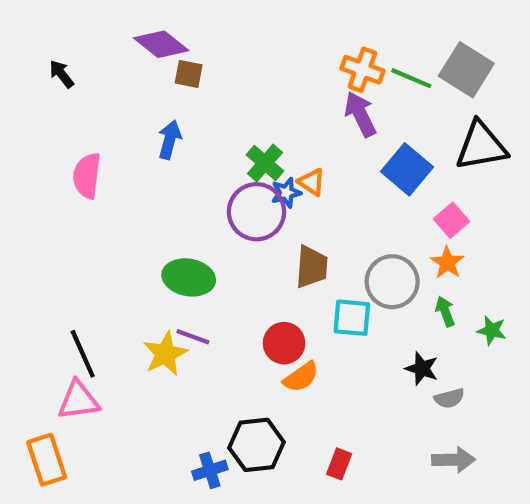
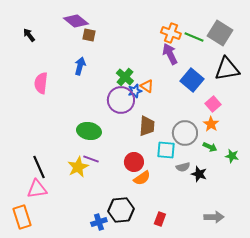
green arrow: (445, 311) -> (210, 147), turned 136
gray semicircle: (449, 398) -> (183, 167), moved

